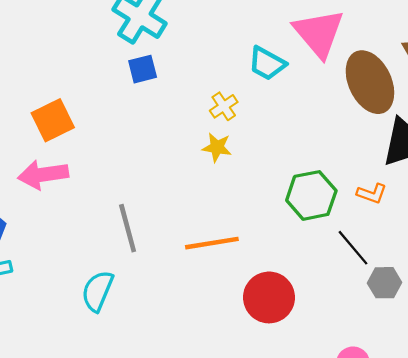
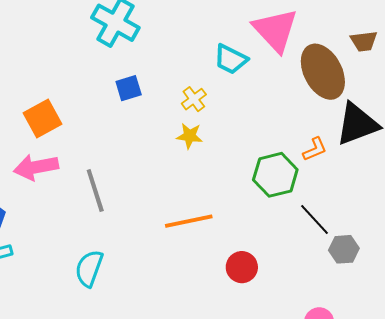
blue square: (143, 69) -> (129, 88), moved
orange L-shape: (372, 194) -> (315, 149), moved, turned -40
gray line: (128, 228) -> (95, 191), moved
red circle: (269, 297) -> (242, 267), size x0.7

